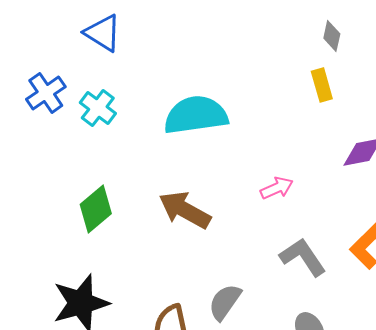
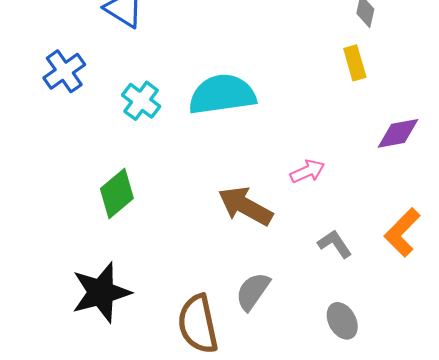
cyan cross: (98, 108) -> (141, 101), moved
brown arrow: (185, 210) -> (245, 206), moved
gray L-shape: (303, 257) -> (335, 244), size x0.7

